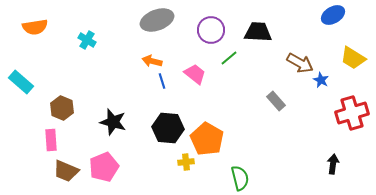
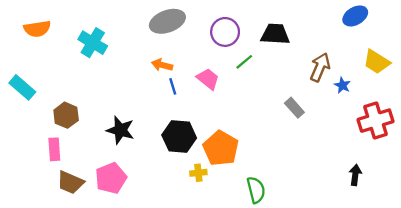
cyan cross: (87, 40) -> (93, 43), size x1.5
brown arrow: (300, 63) -> (320, 67), turned -96

